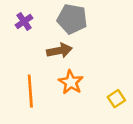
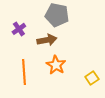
purple cross: (24, 21) -> (19, 29), moved

